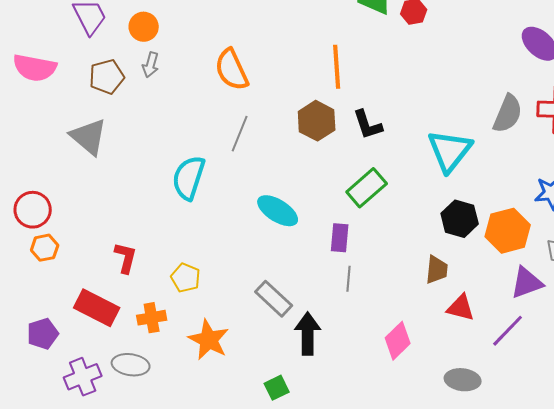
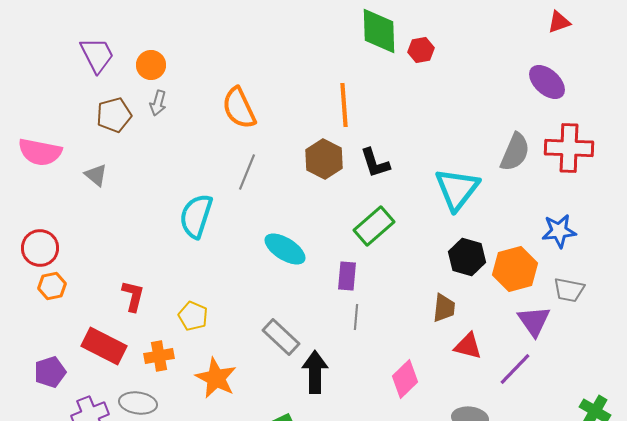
pink semicircle: (35, 68) -> (40, 152), moved
gray triangle: (89, 137) -> (96, 175), size x0.6
purple triangle: (527, 283) -> (534, 321), turned -45

